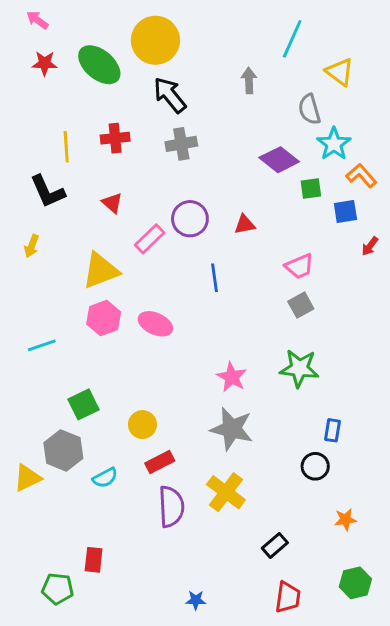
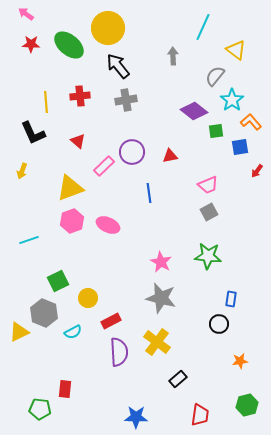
gray semicircle: (309, 109) -> (215, 76), turned 55
yellow circle: (142, 425) -> (88, 298), moved
black rectangle: (275, 545) -> (178, 379), moved
blue star: (196, 600) -> (136, 417), size x1.6

